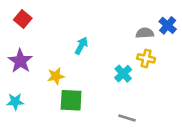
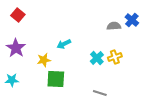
cyan arrow: (81, 46) -> (64, 44), moved, turned -144
yellow cross: (146, 58) -> (115, 57), moved, turned -32

